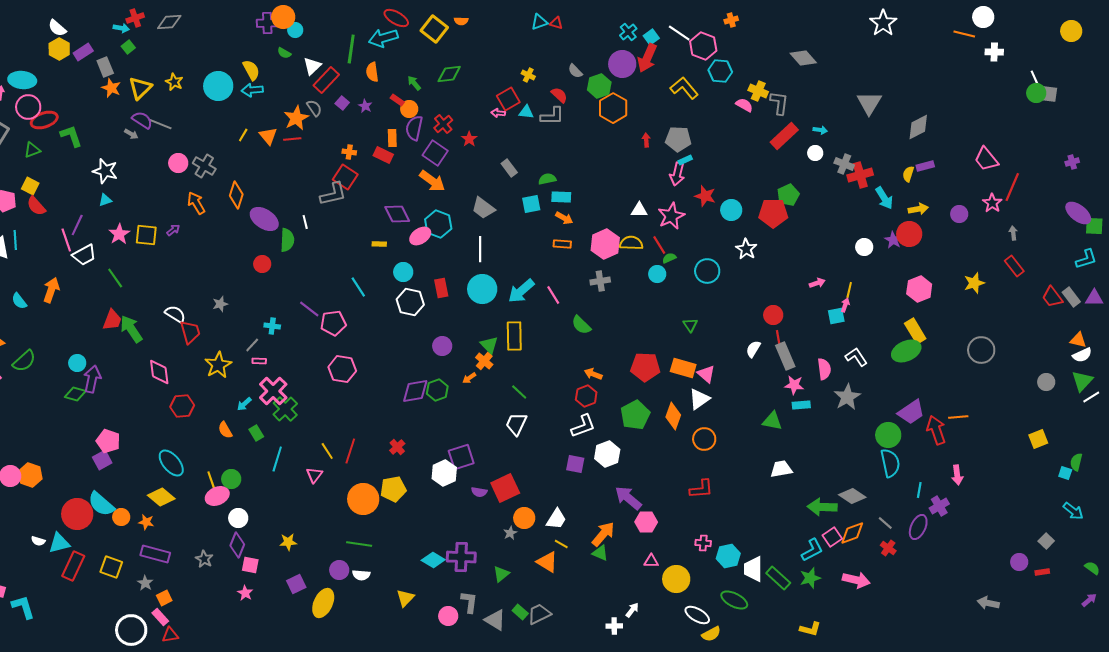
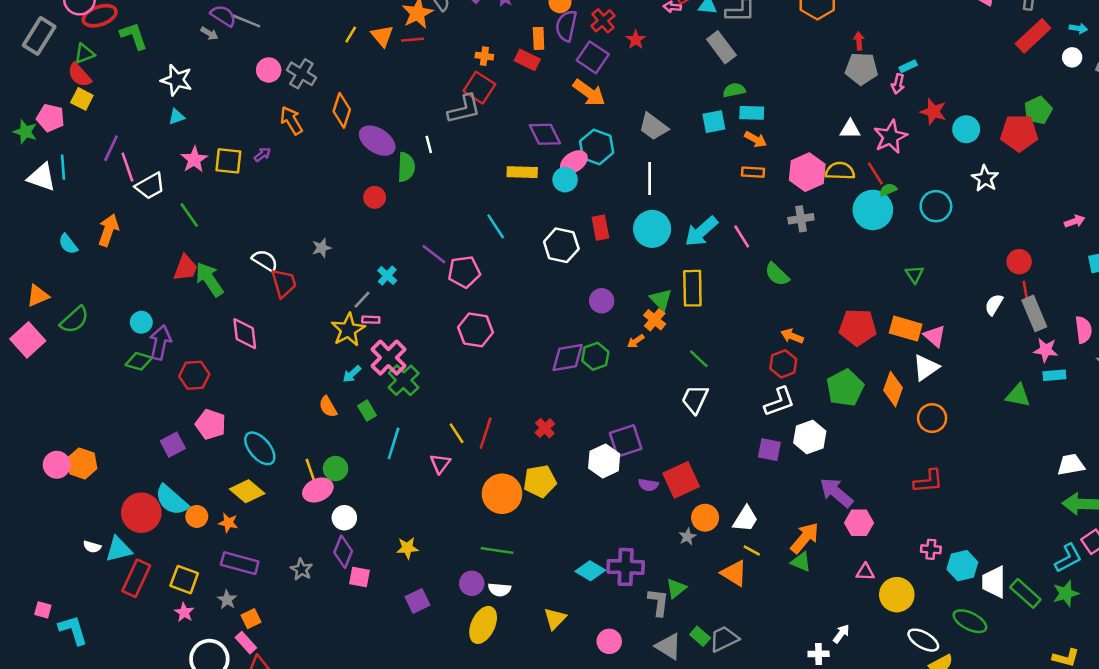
gray pentagon: (678, 139) -> (861, 69), moved
gray rectangle: (509, 168) -> (721, 47), moved, size x1.4
pink arrow: (677, 174) -> (898, 84), size x0.7
red semicircle: (36, 206) -> (79, 75), moved
purple line: (77, 225) -> (111, 148), moved
yellow rectangle: (379, 244) -> (522, 172), size x1.6
cyan circle: (403, 272) -> (565, 180), moved
cyan circle: (657, 274) -> (873, 210), size x1.8
cyan cross: (272, 326) -> (387, 276), turned 35
yellow star: (218, 365) -> (348, 330), moved
red hexagon: (182, 406) -> (194, 375), moved
pink pentagon: (108, 441) -> (211, 424), moved
white trapezoid: (781, 469) -> (1071, 465), moved
pink star: (245, 593) -> (184, 612), moved
gray L-shape: (469, 602) -> (658, 602), moved
yellow ellipse: (323, 603) -> (483, 625), moved

